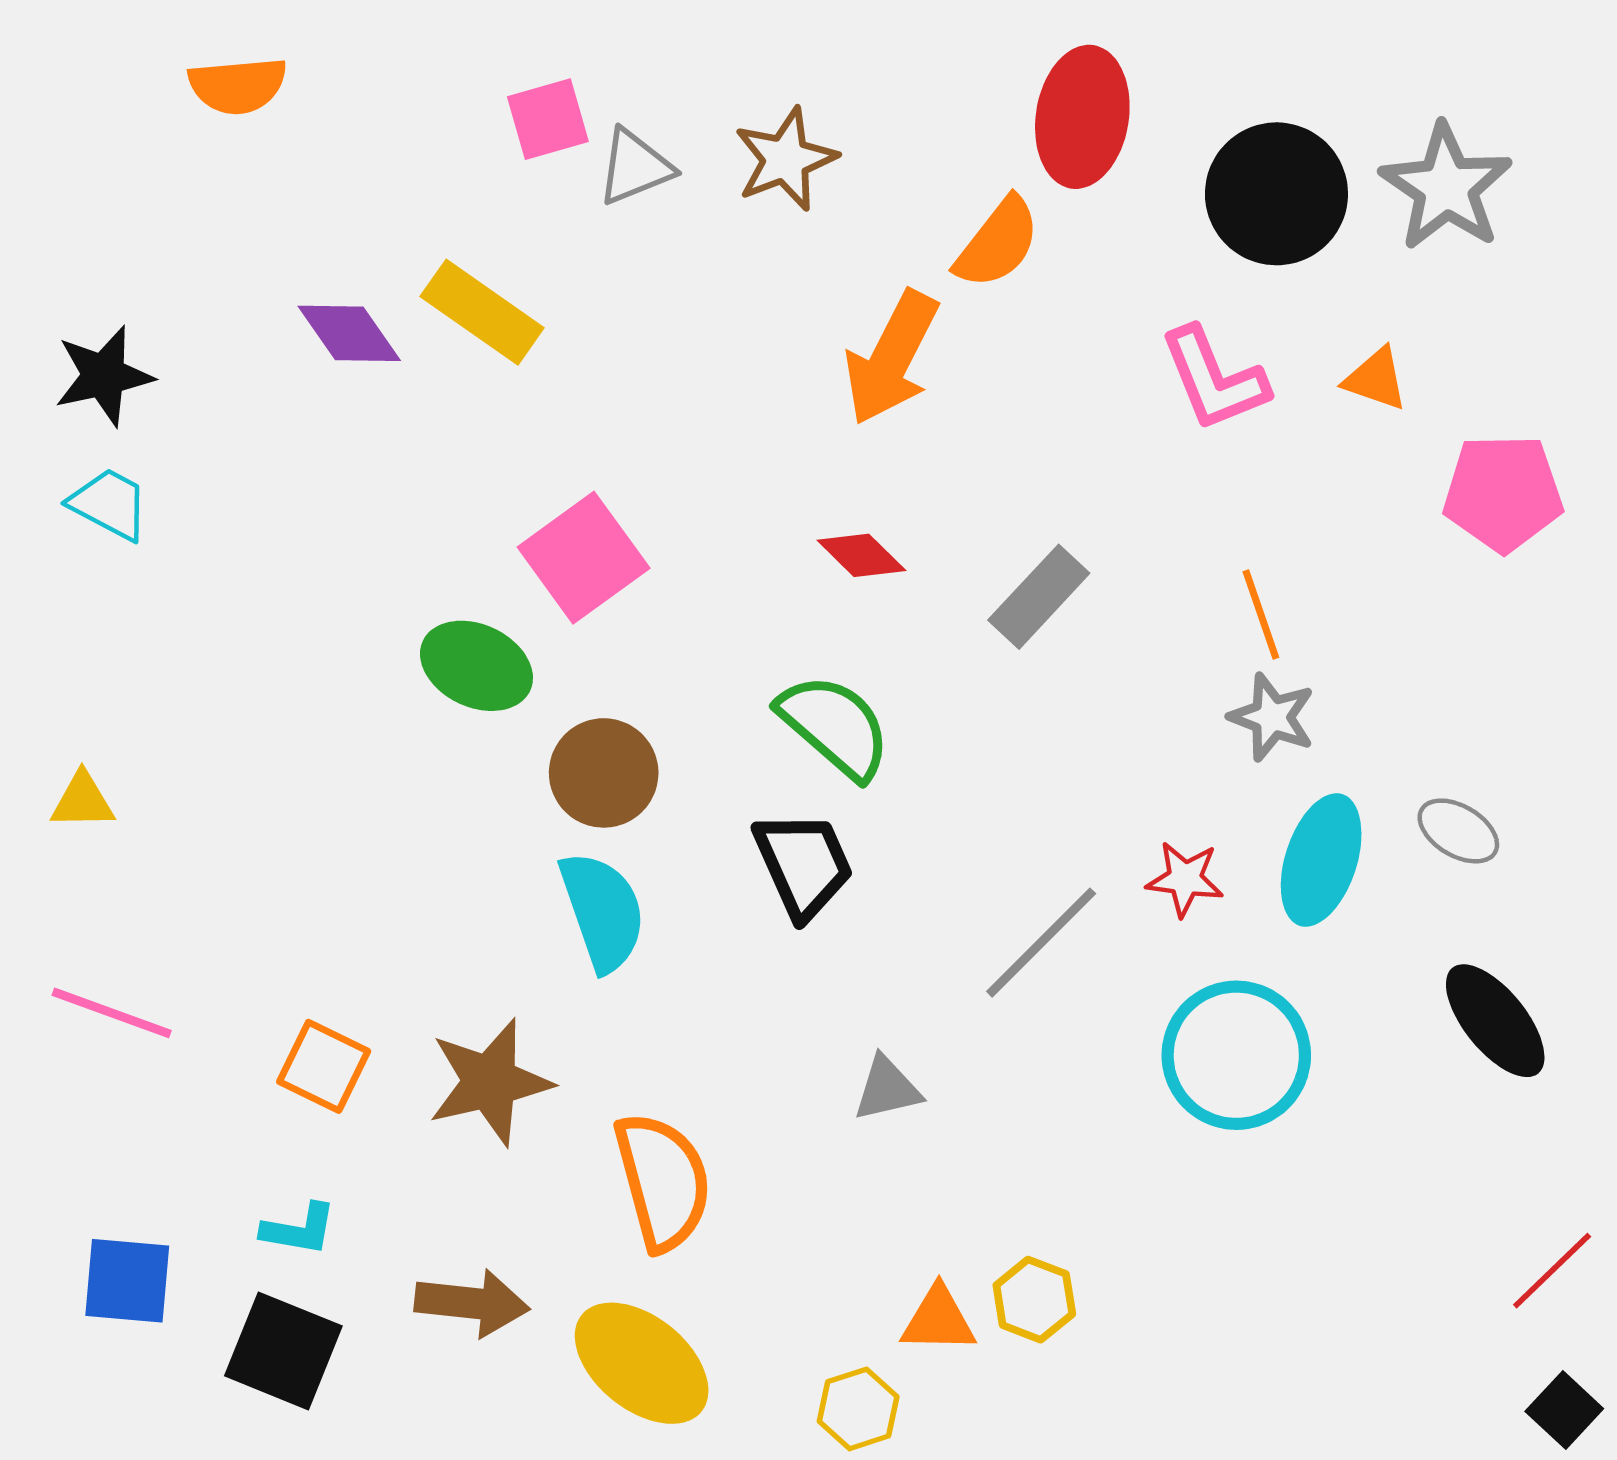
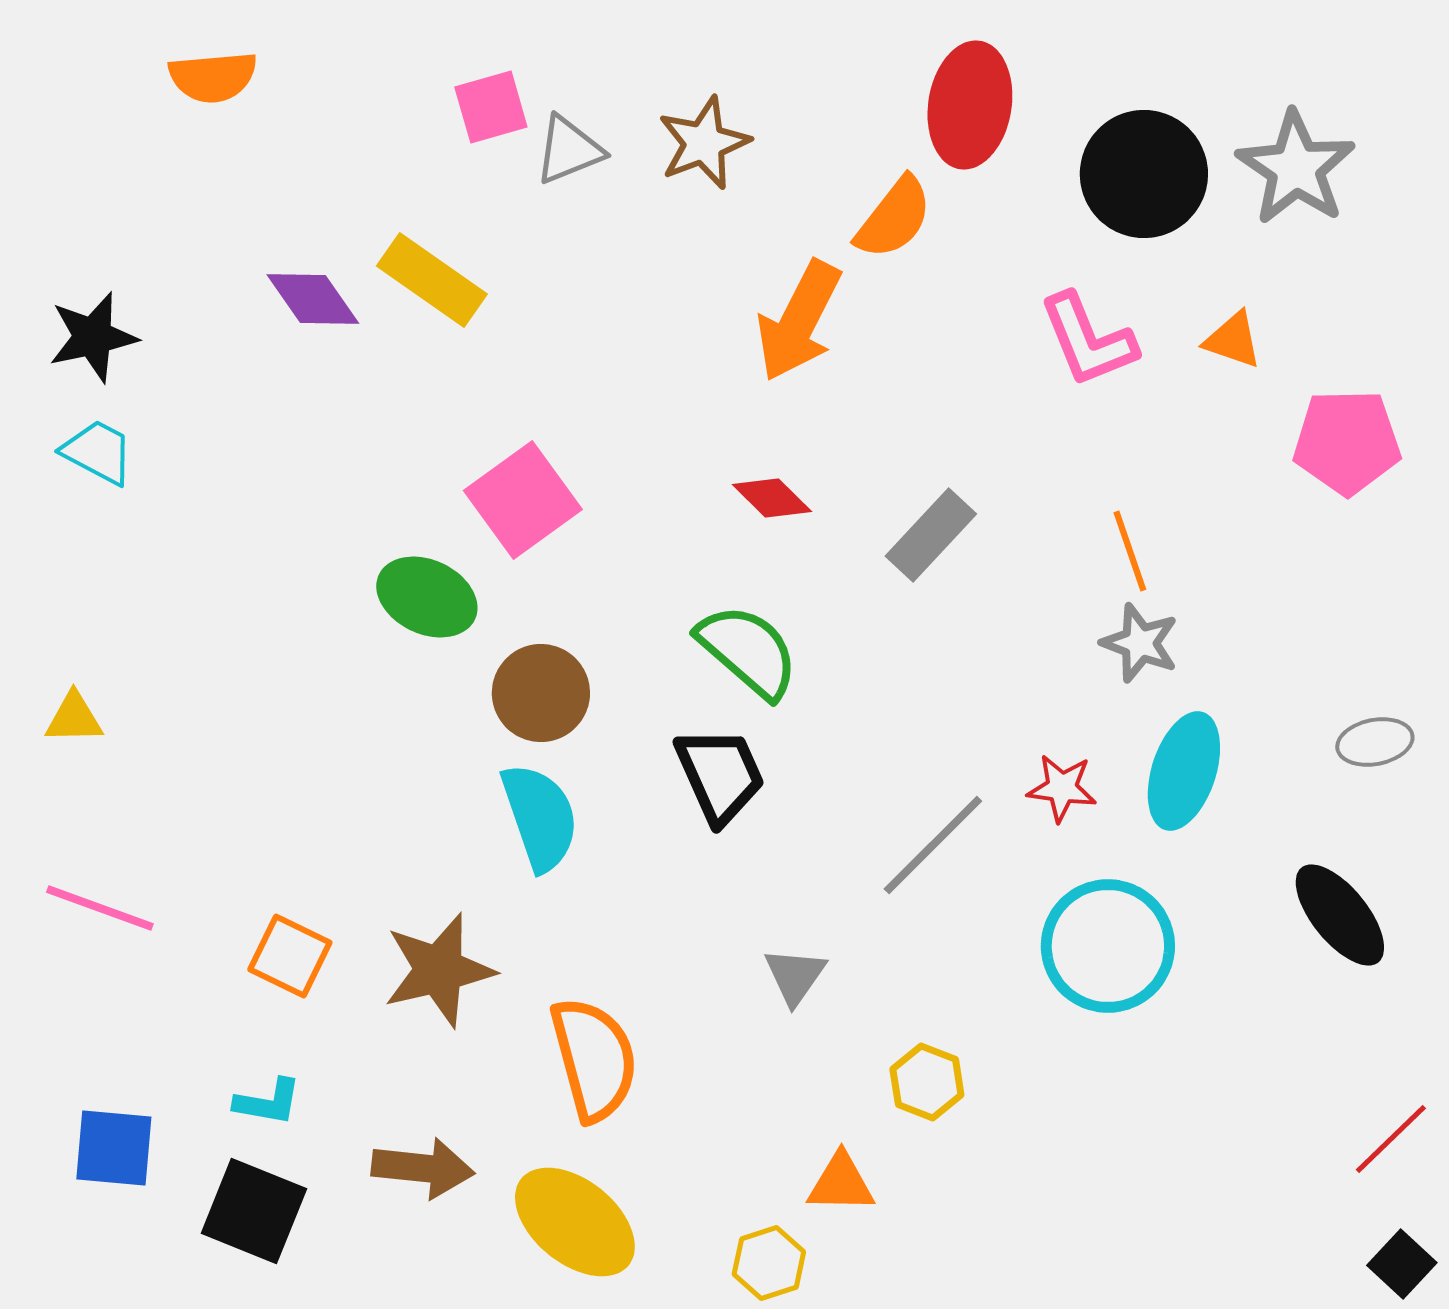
gray ellipse: (1458, 831) -> (1375, 742), moved, turned -42
gray triangle: (887, 1089) -> (795, 976), turned -42
yellow hexagon: (1034, 1300) -> (927, 1082), moved

